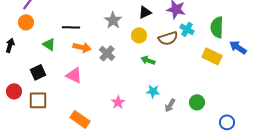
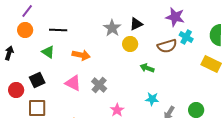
black triangle: (145, 12) -> (136, 24), moved
black line: (71, 27) -> (58, 30), moved
yellow circle: (139, 35) -> (130, 44), moved
gray cross: (107, 53) -> (99, 85), moved
red circle: (14, 91) -> (16, 90), moved

